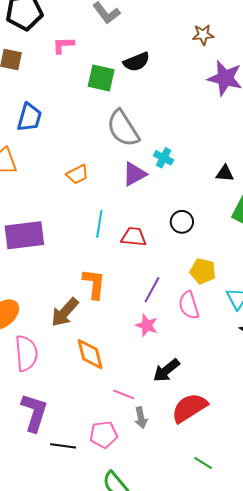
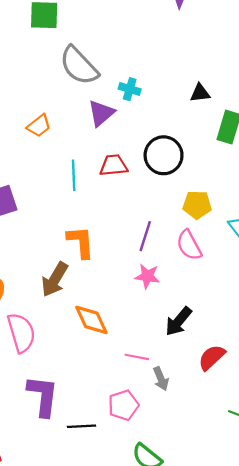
black circle: (182, 222) -> (164, 155), size x1.5
red trapezoid: (134, 237) -> (114, 165), moved
red semicircle: (189, 408) -> (212, 357), size x0.7

